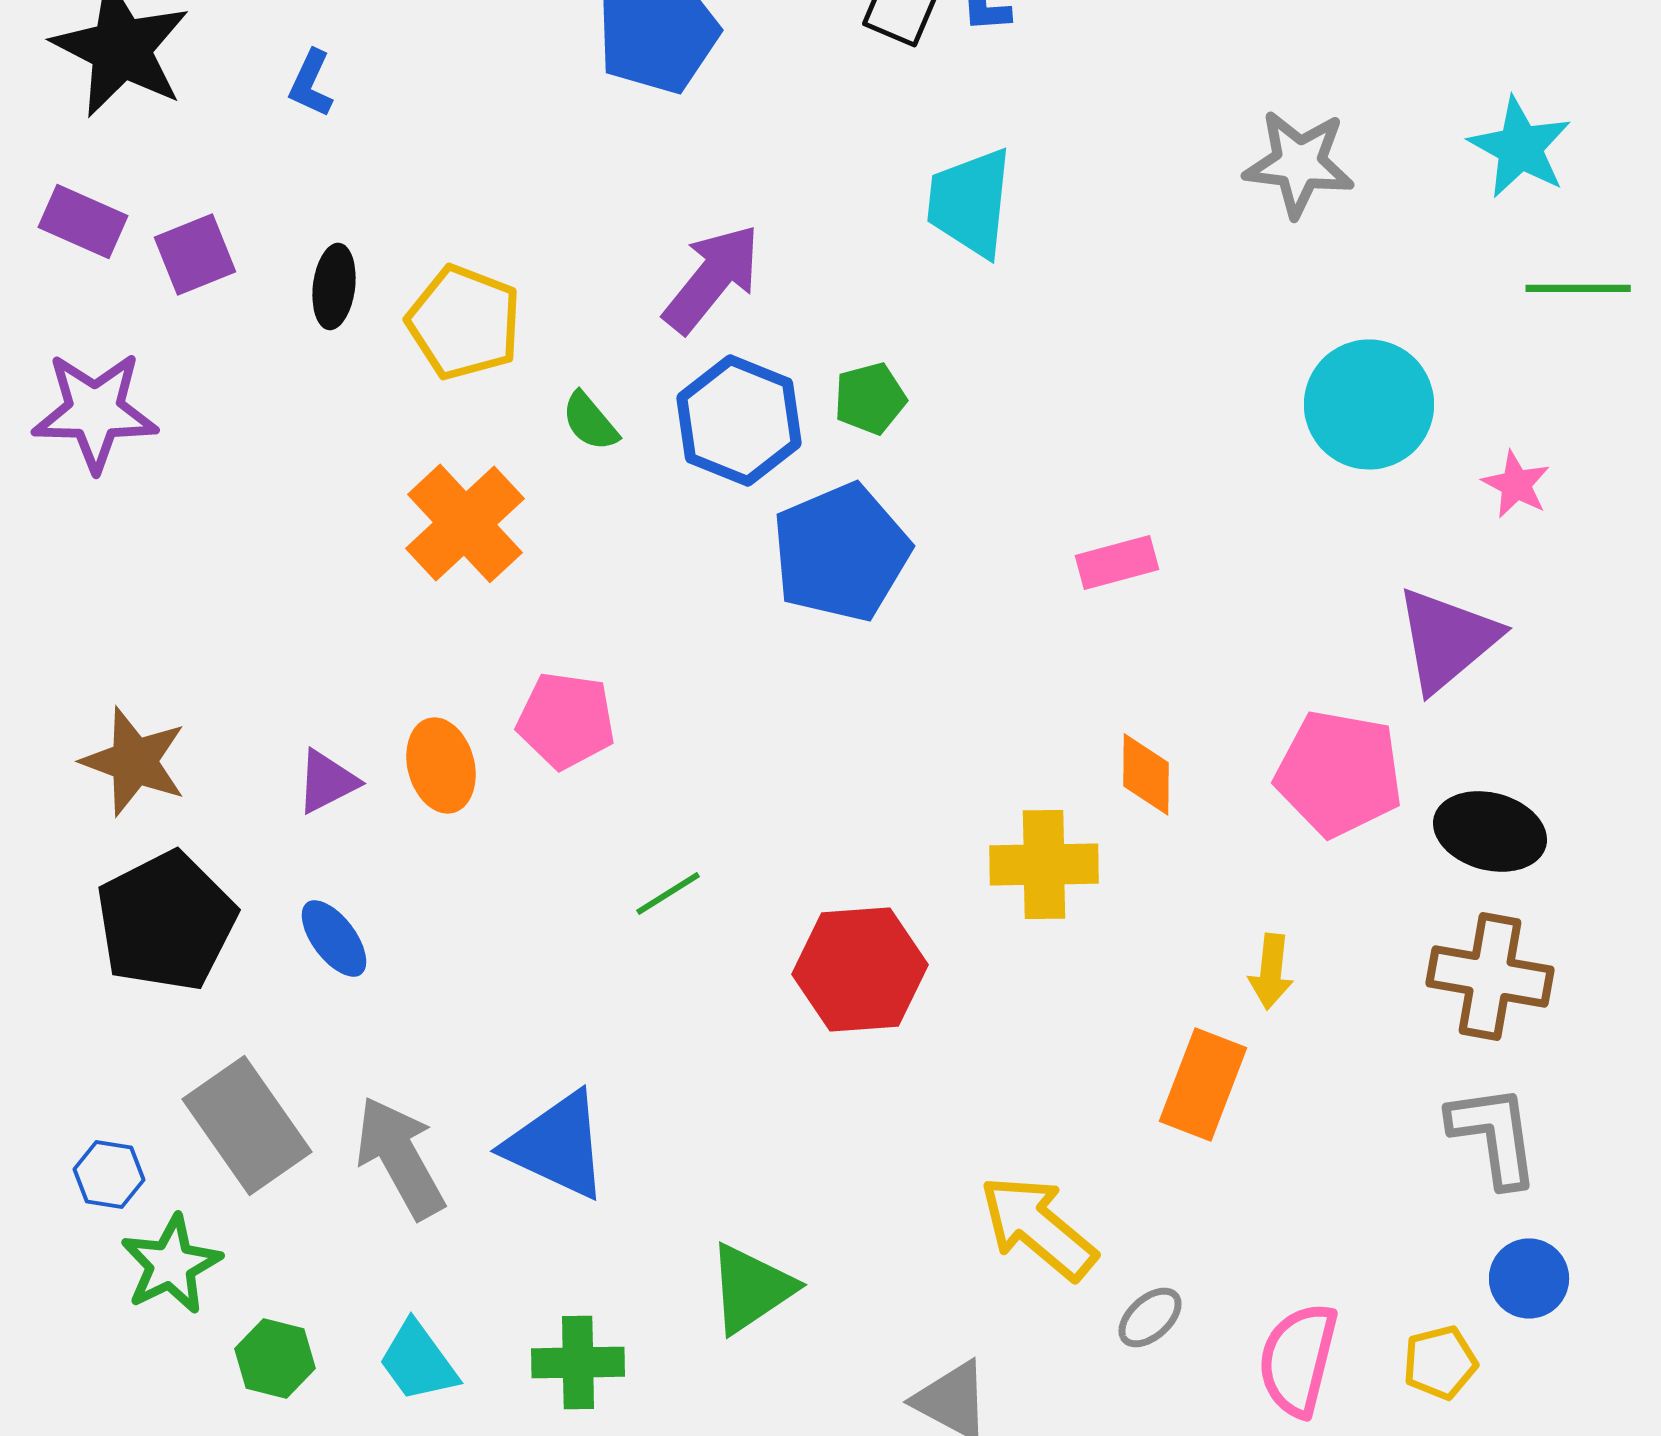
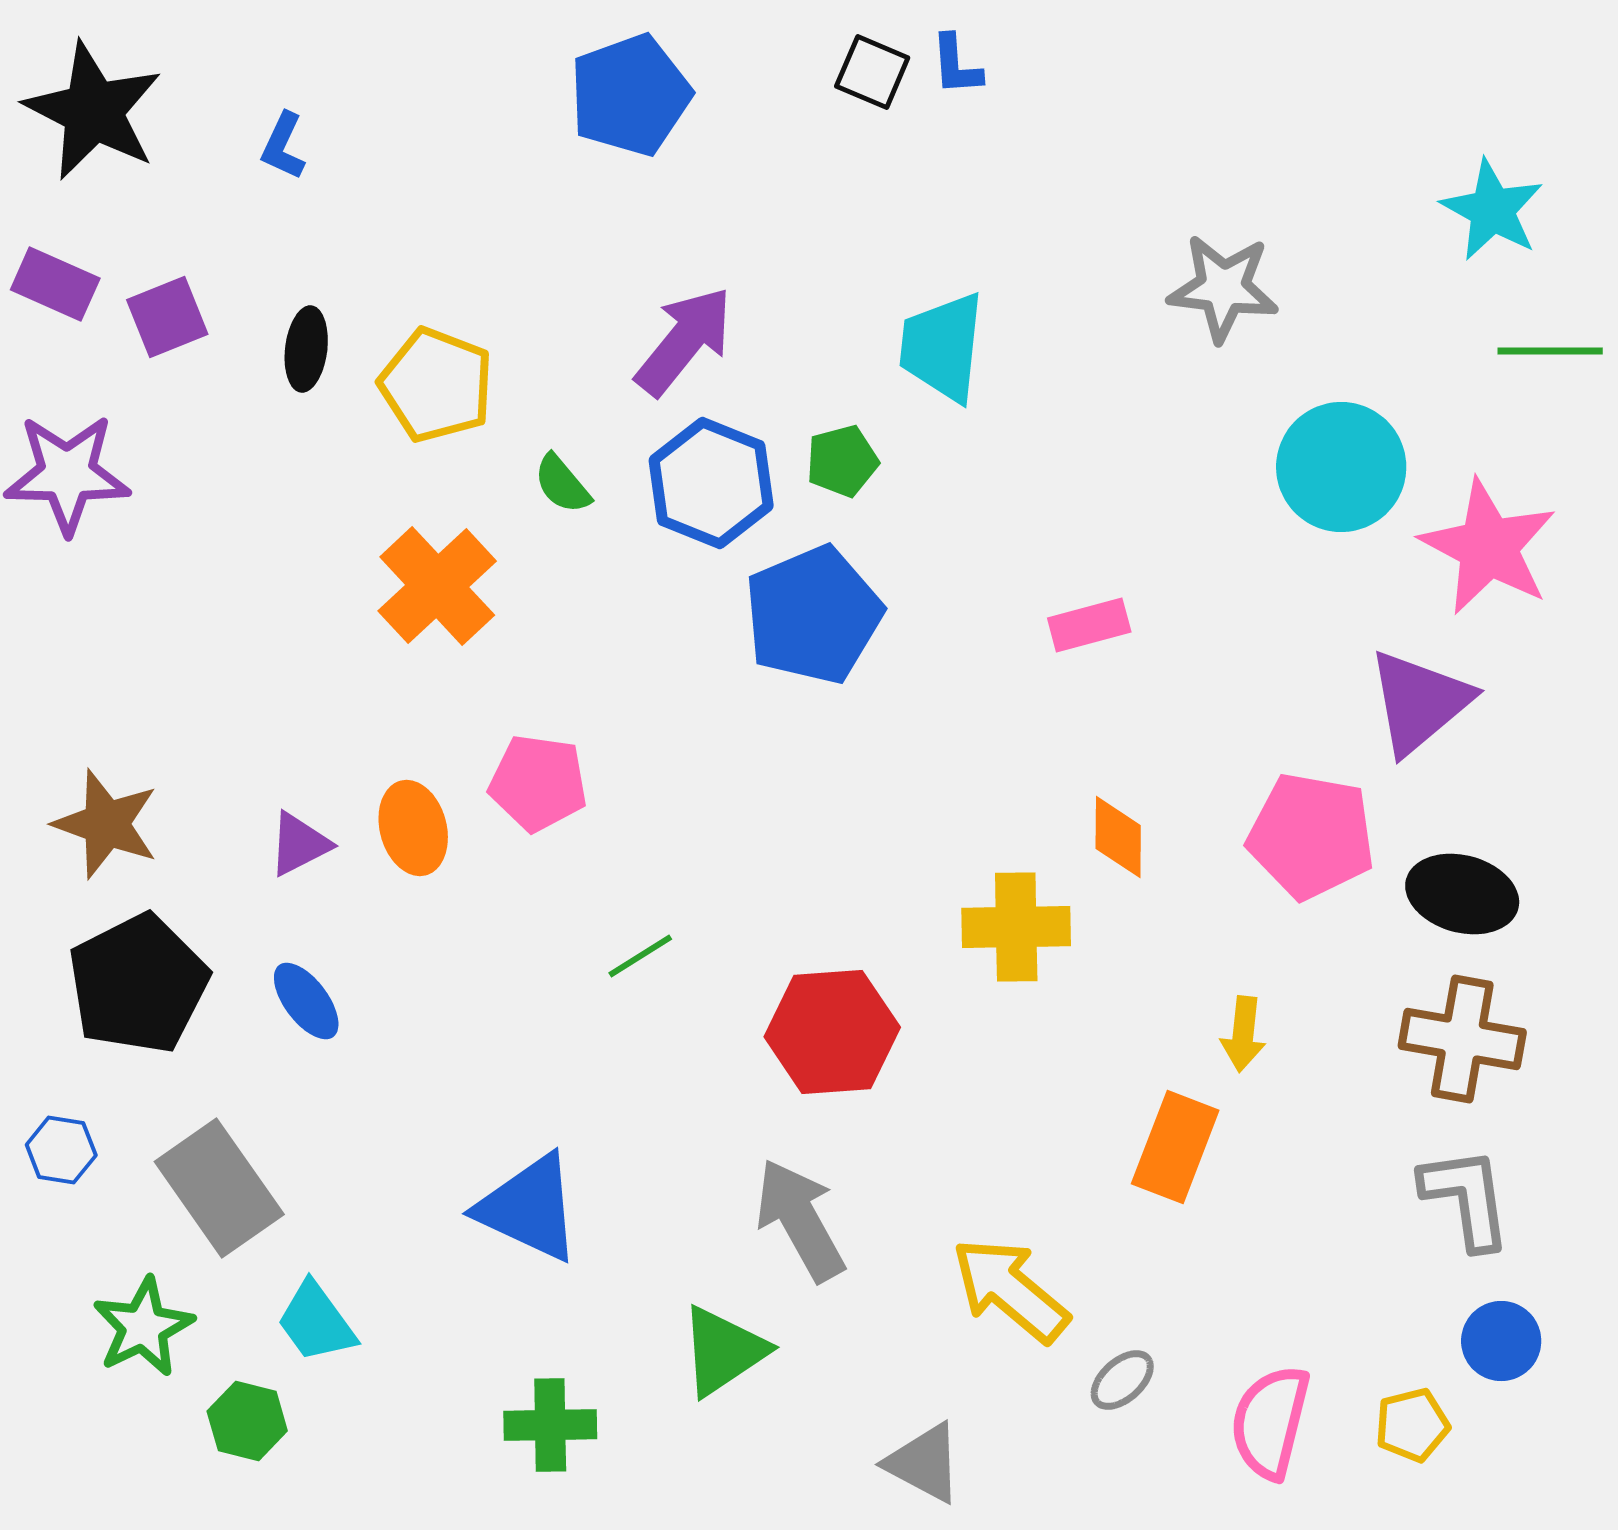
gray star: (1299, 163) -> (1223, 288), moved
cyan trapezoid: (970, 202) -> (942, 347), moved
pink star: (1516, 484) -> (1488, 547), size x2.0
gray arrow: (400, 1157) -> (800, 1220), moved
blue hexagon: (109, 1174) -> (61, 1150), moved
cyan trapezoid: (418, 1361) -> (316, 1322), moved

